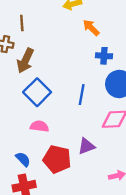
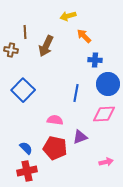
brown arrow: (25, 61) -> (46, 46), moved
blue square: (37, 92) -> (23, 90), moved
pink semicircle: (39, 126) -> (55, 120), moved

